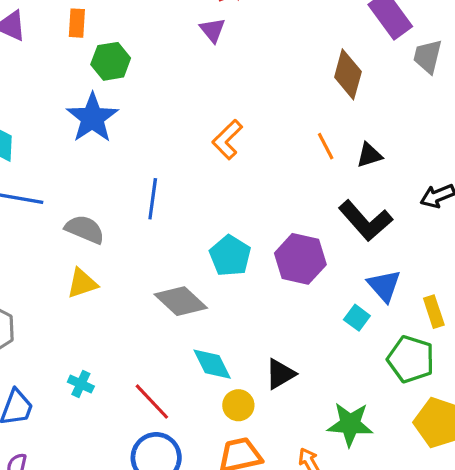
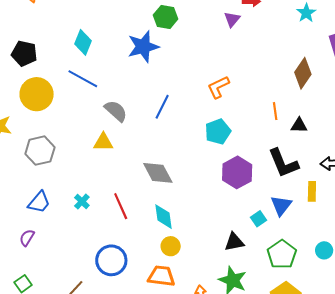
cyan pentagon: (230, 256) -> (218, 132), moved
yellow rectangle: (434, 312) -> (312, 191), moved
black triangle: (280, 374) -> (234, 242), moved
red line: (152, 402) -> (121, 206), moved

